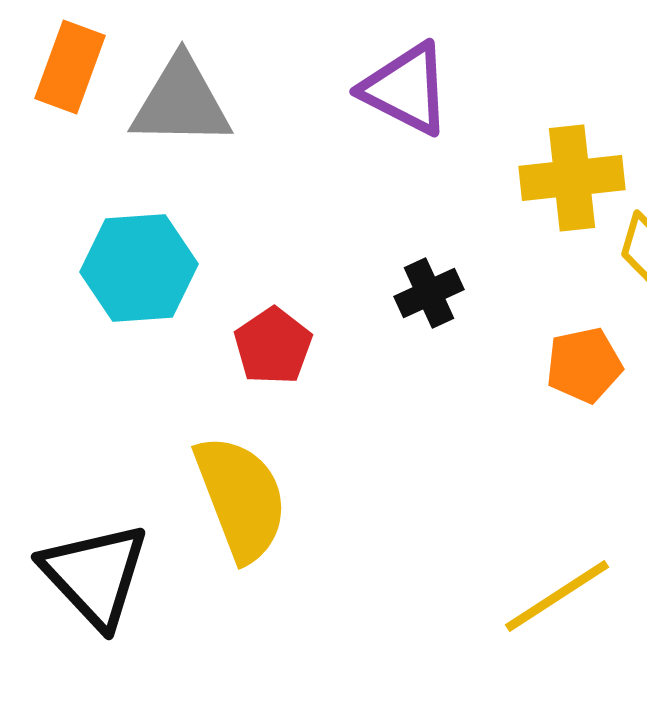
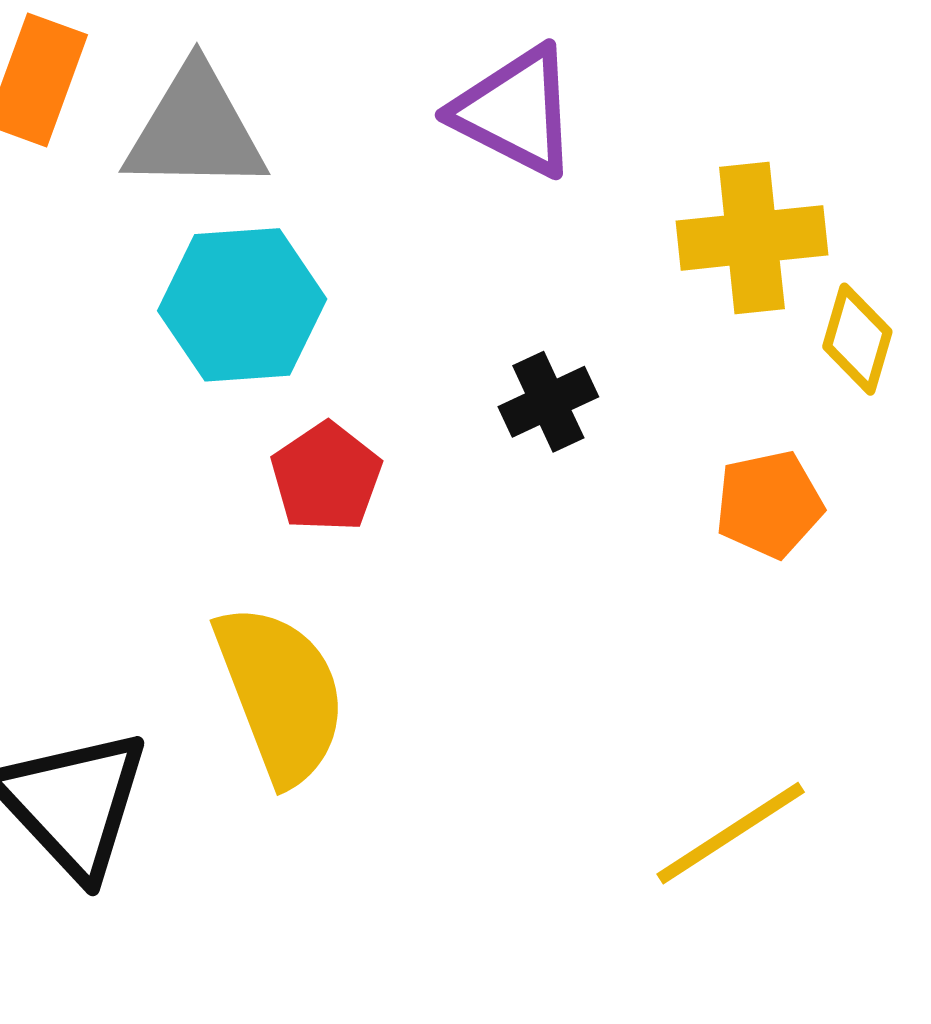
cyan hexagon: (139, 268) -> (242, 305), moved

